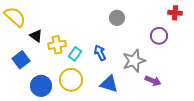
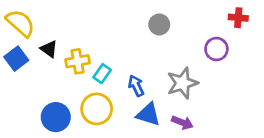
blue arrow: (100, 53) -> (136, 86), moved
blue square: (21, 60) -> (16, 59), moved
purple arrow: (153, 81) -> (182, 123), moved

